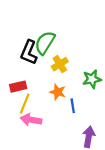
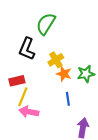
green semicircle: (45, 43) -> (46, 24), moved
orange star: (58, 92) -> (64, 74), moved

